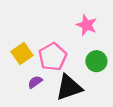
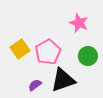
purple semicircle: (35, 82) -> (35, 85), moved

